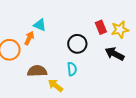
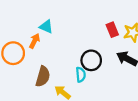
black circle: (77, 44) -> (91, 60), moved
brown semicircle: (37, 71) -> (43, 76), turned 108

